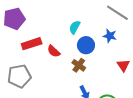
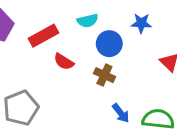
cyan semicircle: (75, 27) -> (88, 21), turned -120
red rectangle: (32, 44) -> (44, 36), moved

